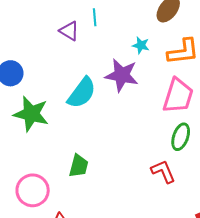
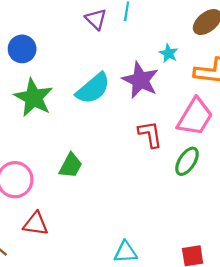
red L-shape: (163, 171) -> (150, 134), moved

